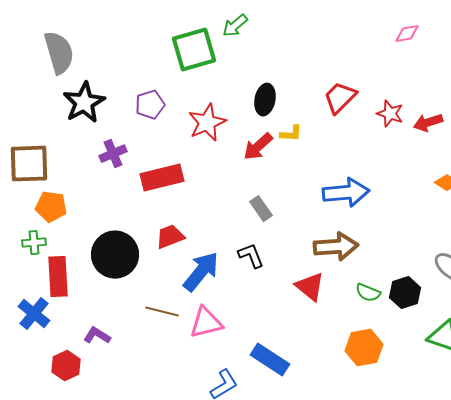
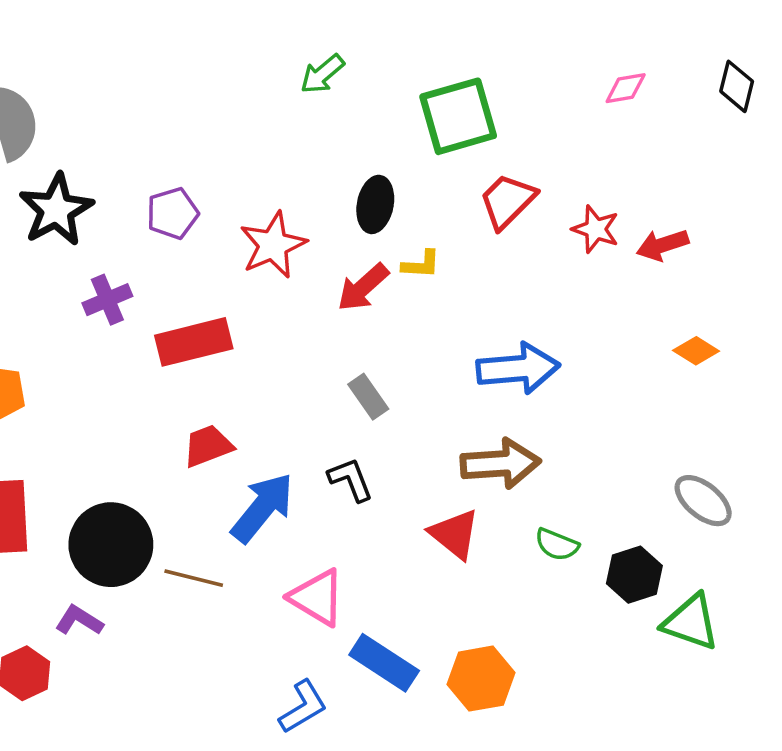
green square: (194, 50) -> (458, 116), moved
black circle: (115, 255) -> (111, 545), moved
black hexagon: (405, 293) -> (634, 575), moved
pink triangle: (206, 323) -> (317, 598), moved, turned 45
orange hexagon: (364, 348) -> (481, 679), moved

